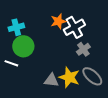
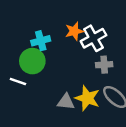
cyan cross: (16, 27) -> (41, 41), moved
gray cross: (83, 49) -> (104, 65), turned 32

